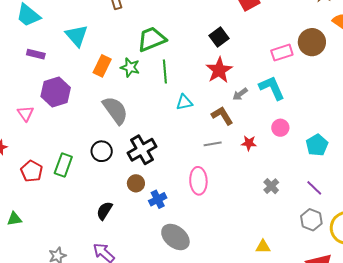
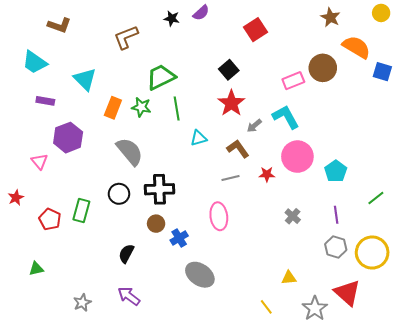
pink circle: (280, 128) -> (297, 157), size x1.8
black cross: (142, 150) -> (159, 189), turned 32
purple line: (314, 188) -> (336, 215), turned 42

